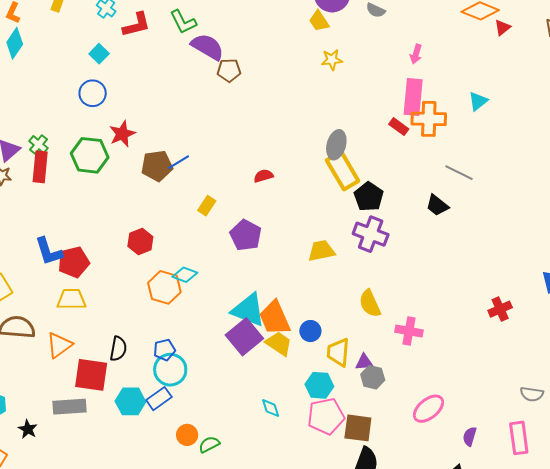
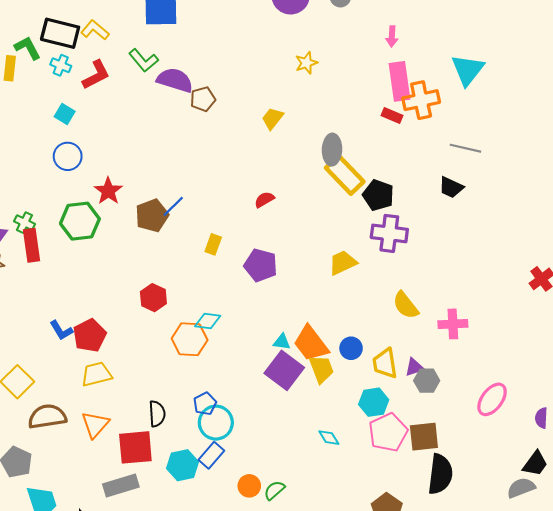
yellow trapezoid: (319, 21) -> (273, 118), moved, turned 85
cyan triangle: (478, 101) -> (468, 70), size x1.6
blue L-shape: (49, 251) -> (61, 330), size x0.7
cyan triangle: (248, 310) -> (282, 342), size x0.5
yellow trapezoid: (279, 344) -> (322, 369), turned 48

